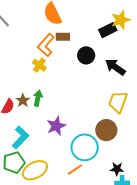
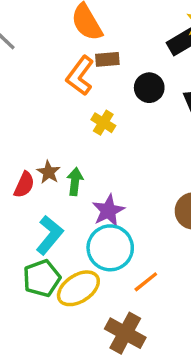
yellow cross: (39, 65) -> (103, 123), moved
green arrow: (38, 98) -> (75, 182), moved
cyan circle: (85, 147) -> (110, 248), moved

